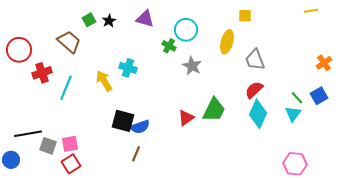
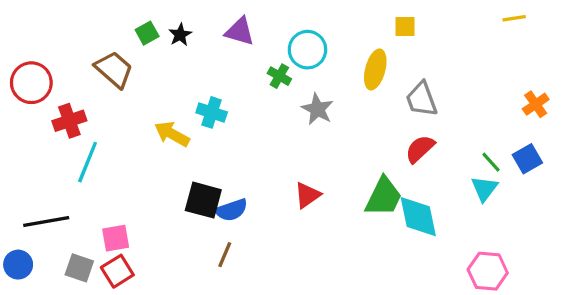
yellow arrow: (104, 81) -> (172, 134), turned -30
cyan line: (66, 88) -> (88, 162), moved
green trapezoid: (214, 110) -> (384, 197), moved
cyan diamond: (258, 114) -> (418, 217), moved, turned -36
gray square: (48, 146) -> (79, 268), moved

